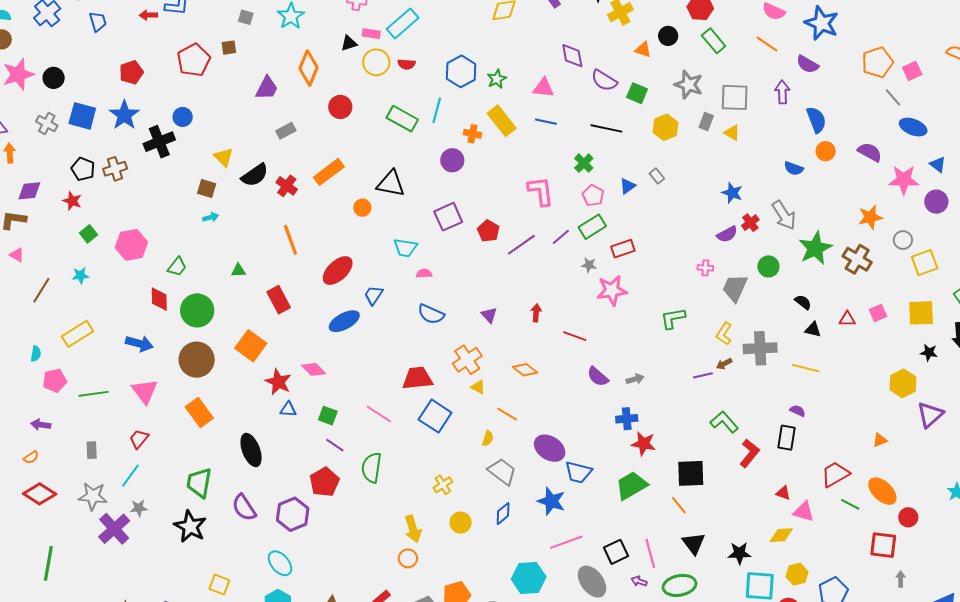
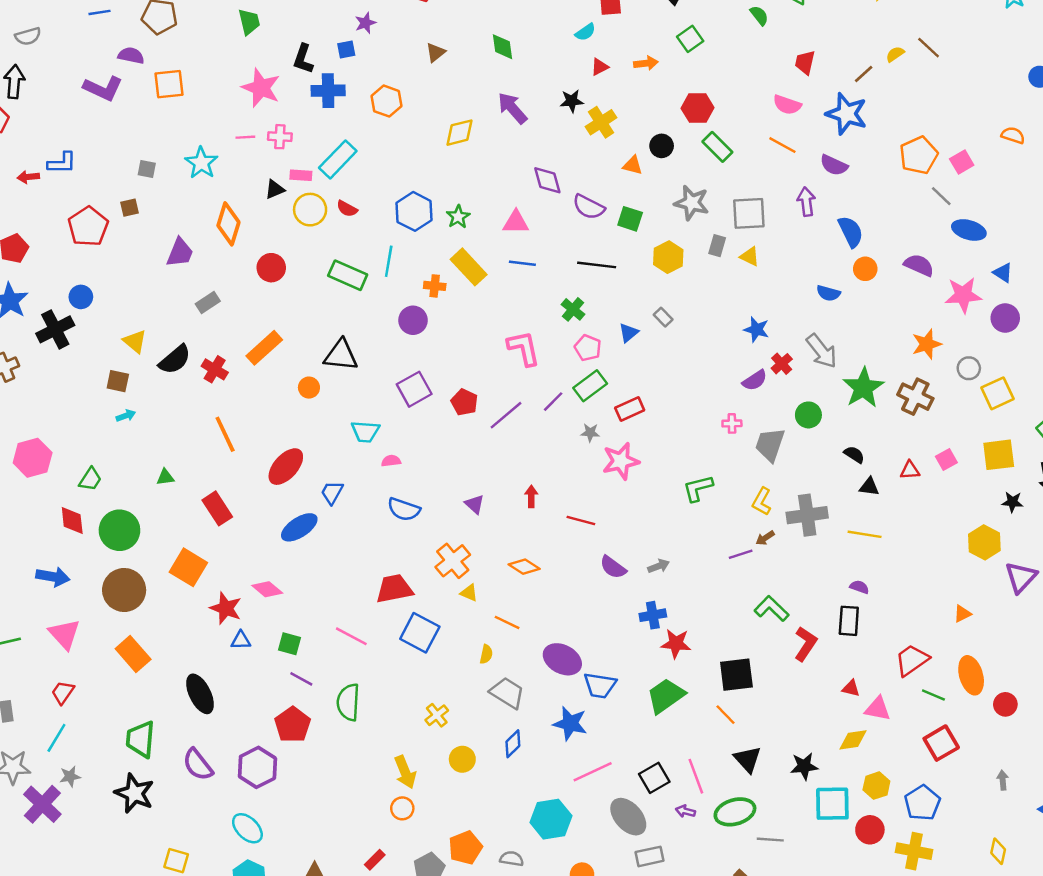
red semicircle: (406, 64) -> (347, 209), turned 30
orange ellipse: (882, 491) -> (971, 675), turned 36
red square: (883, 545) -> (941, 743), moved, turned -32

